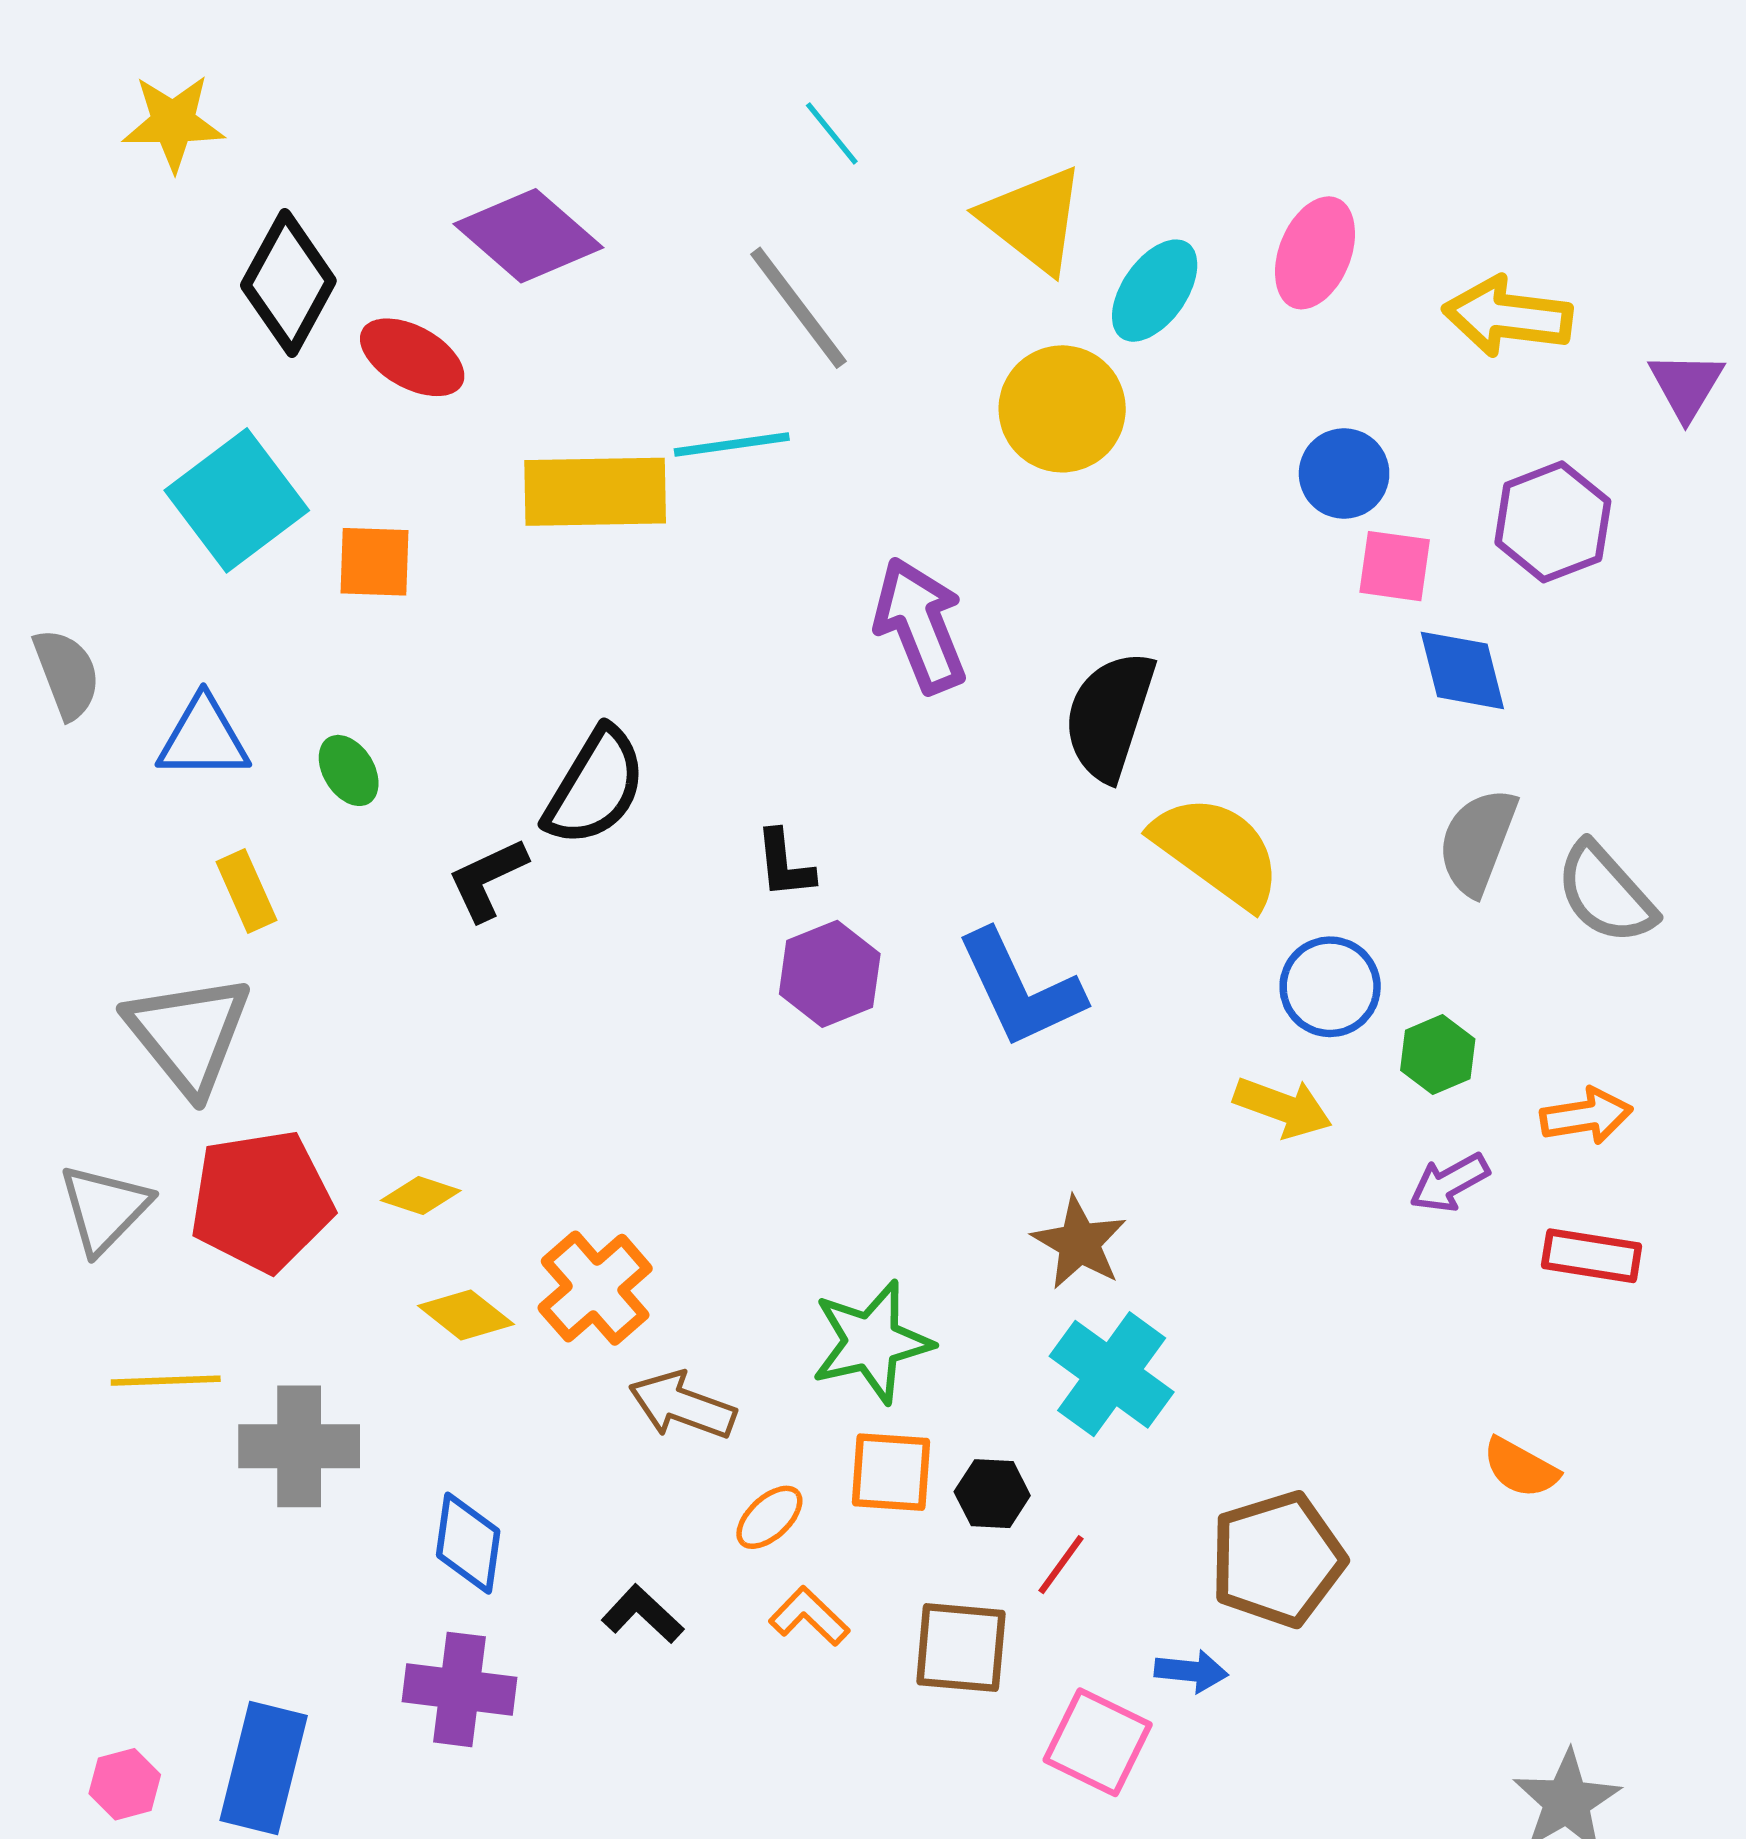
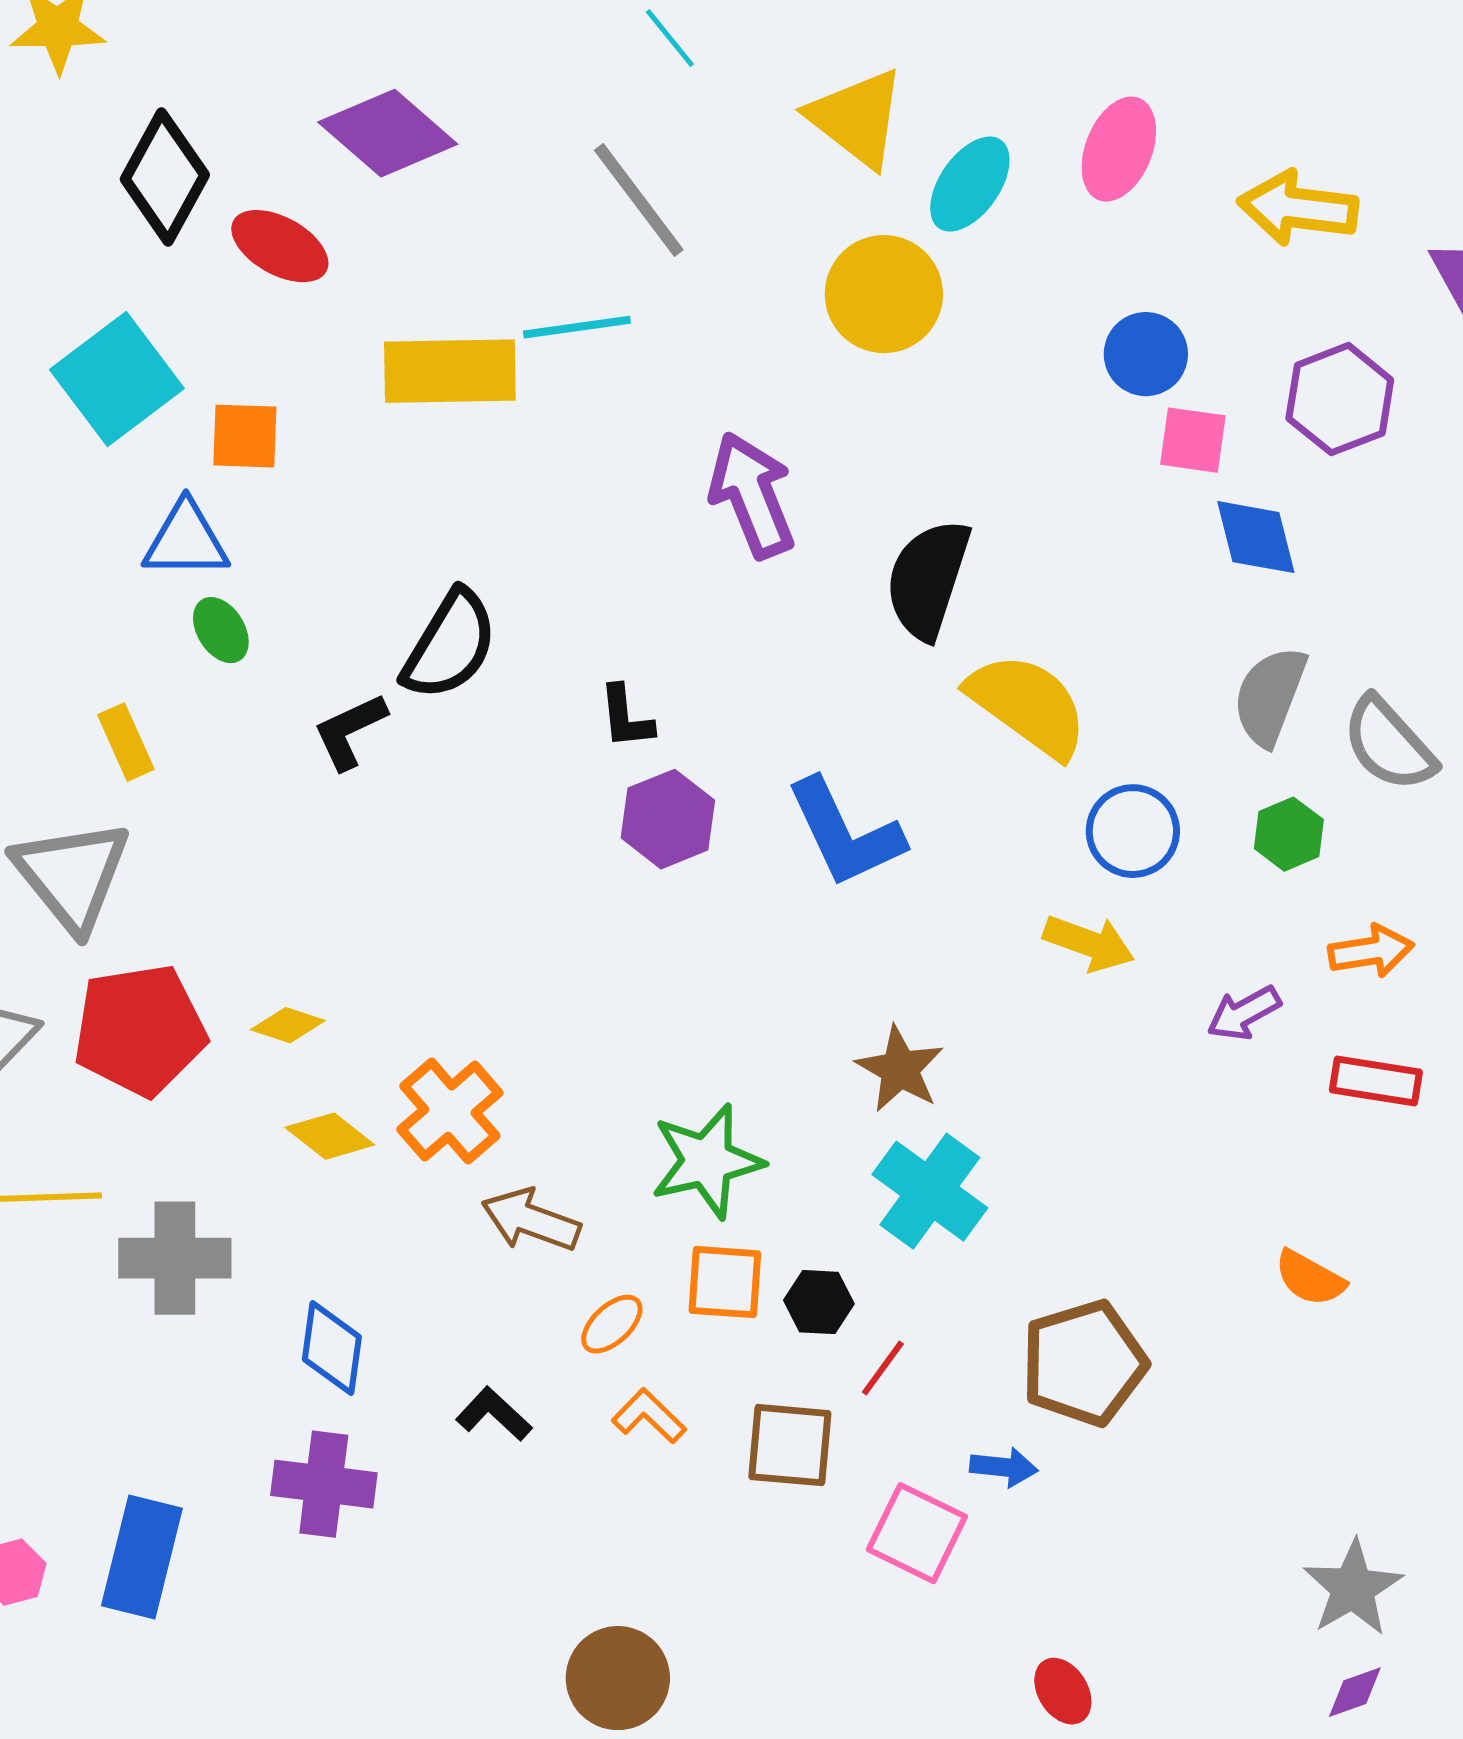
blue triangle: (203, 738) -> (186, 540), moved
green hexagon: (1438, 1055) -> (1289, 834), moved

